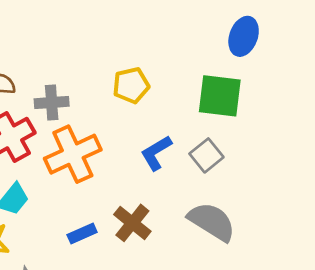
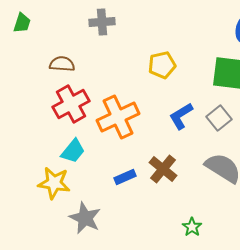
gray cross: (52, 103) -> (102, 22), moved

